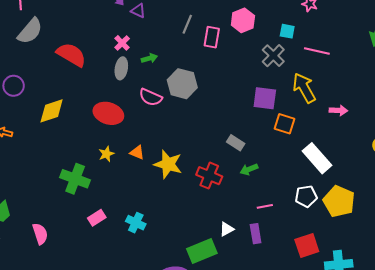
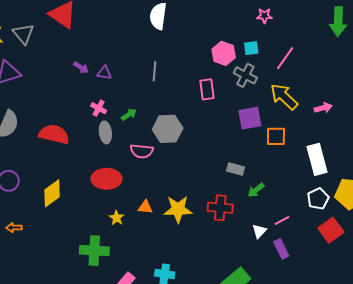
pink hexagon: (243, 20) -> (224, 53), moved
pink rectangle: (212, 37) -> (207, 89), moved
pink line: (317, 51) -> (285, 58), turned -50
white rectangle: (317, 158) -> (317, 159), turned 44
white triangle: (227, 229) -> (259, 231), moved
red square: (307, 245) -> (331, 230), moved

